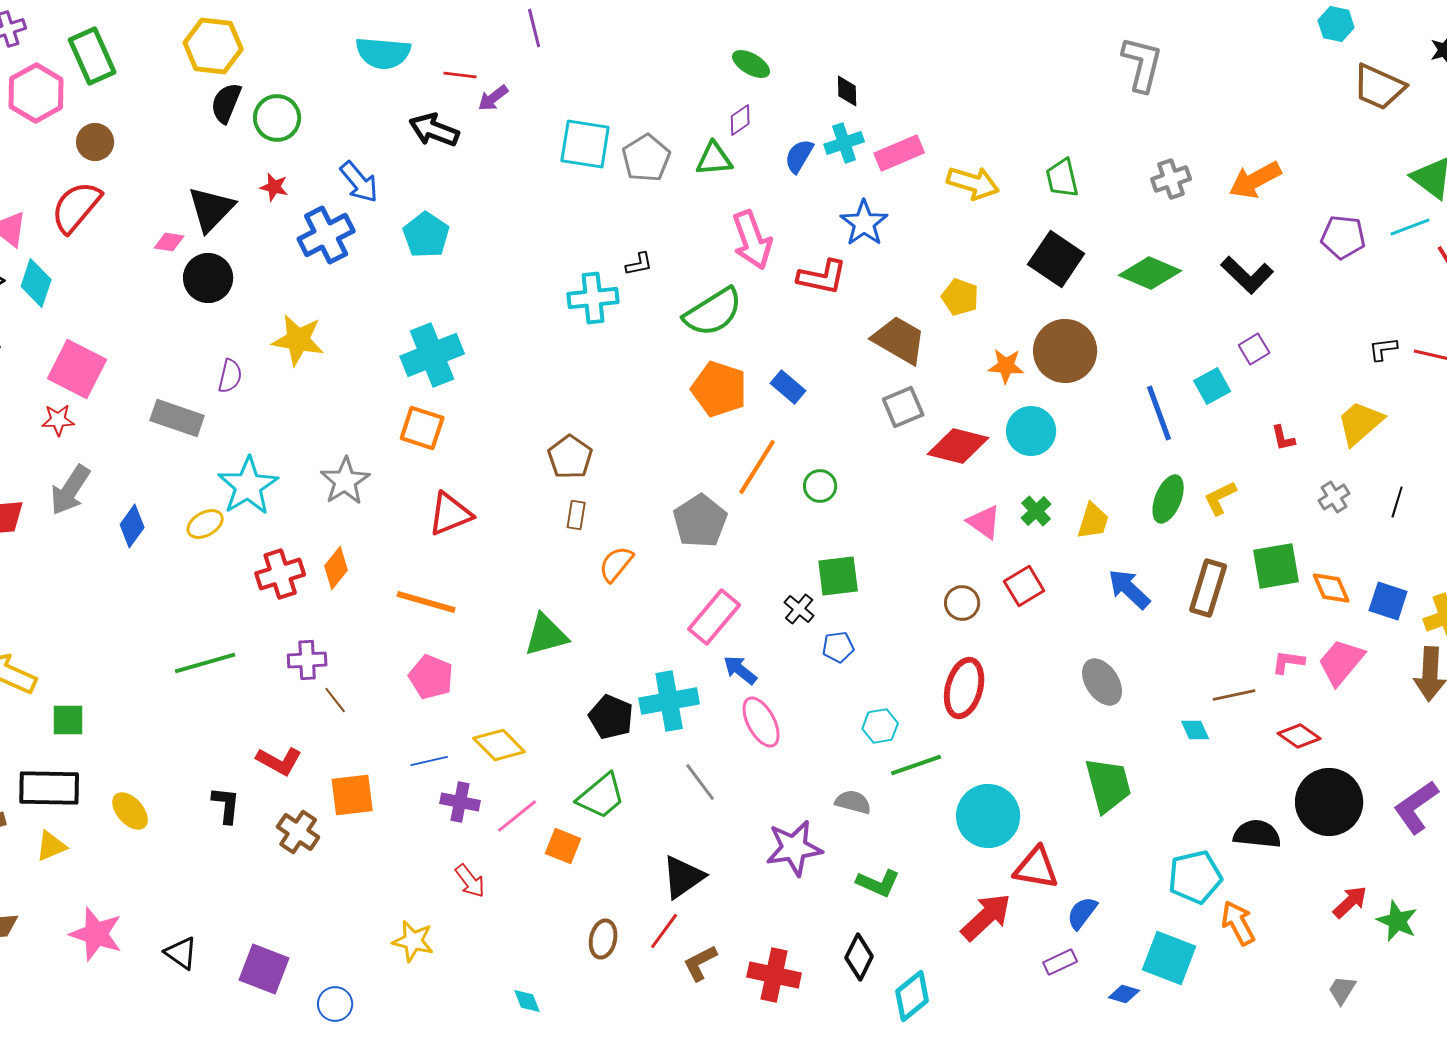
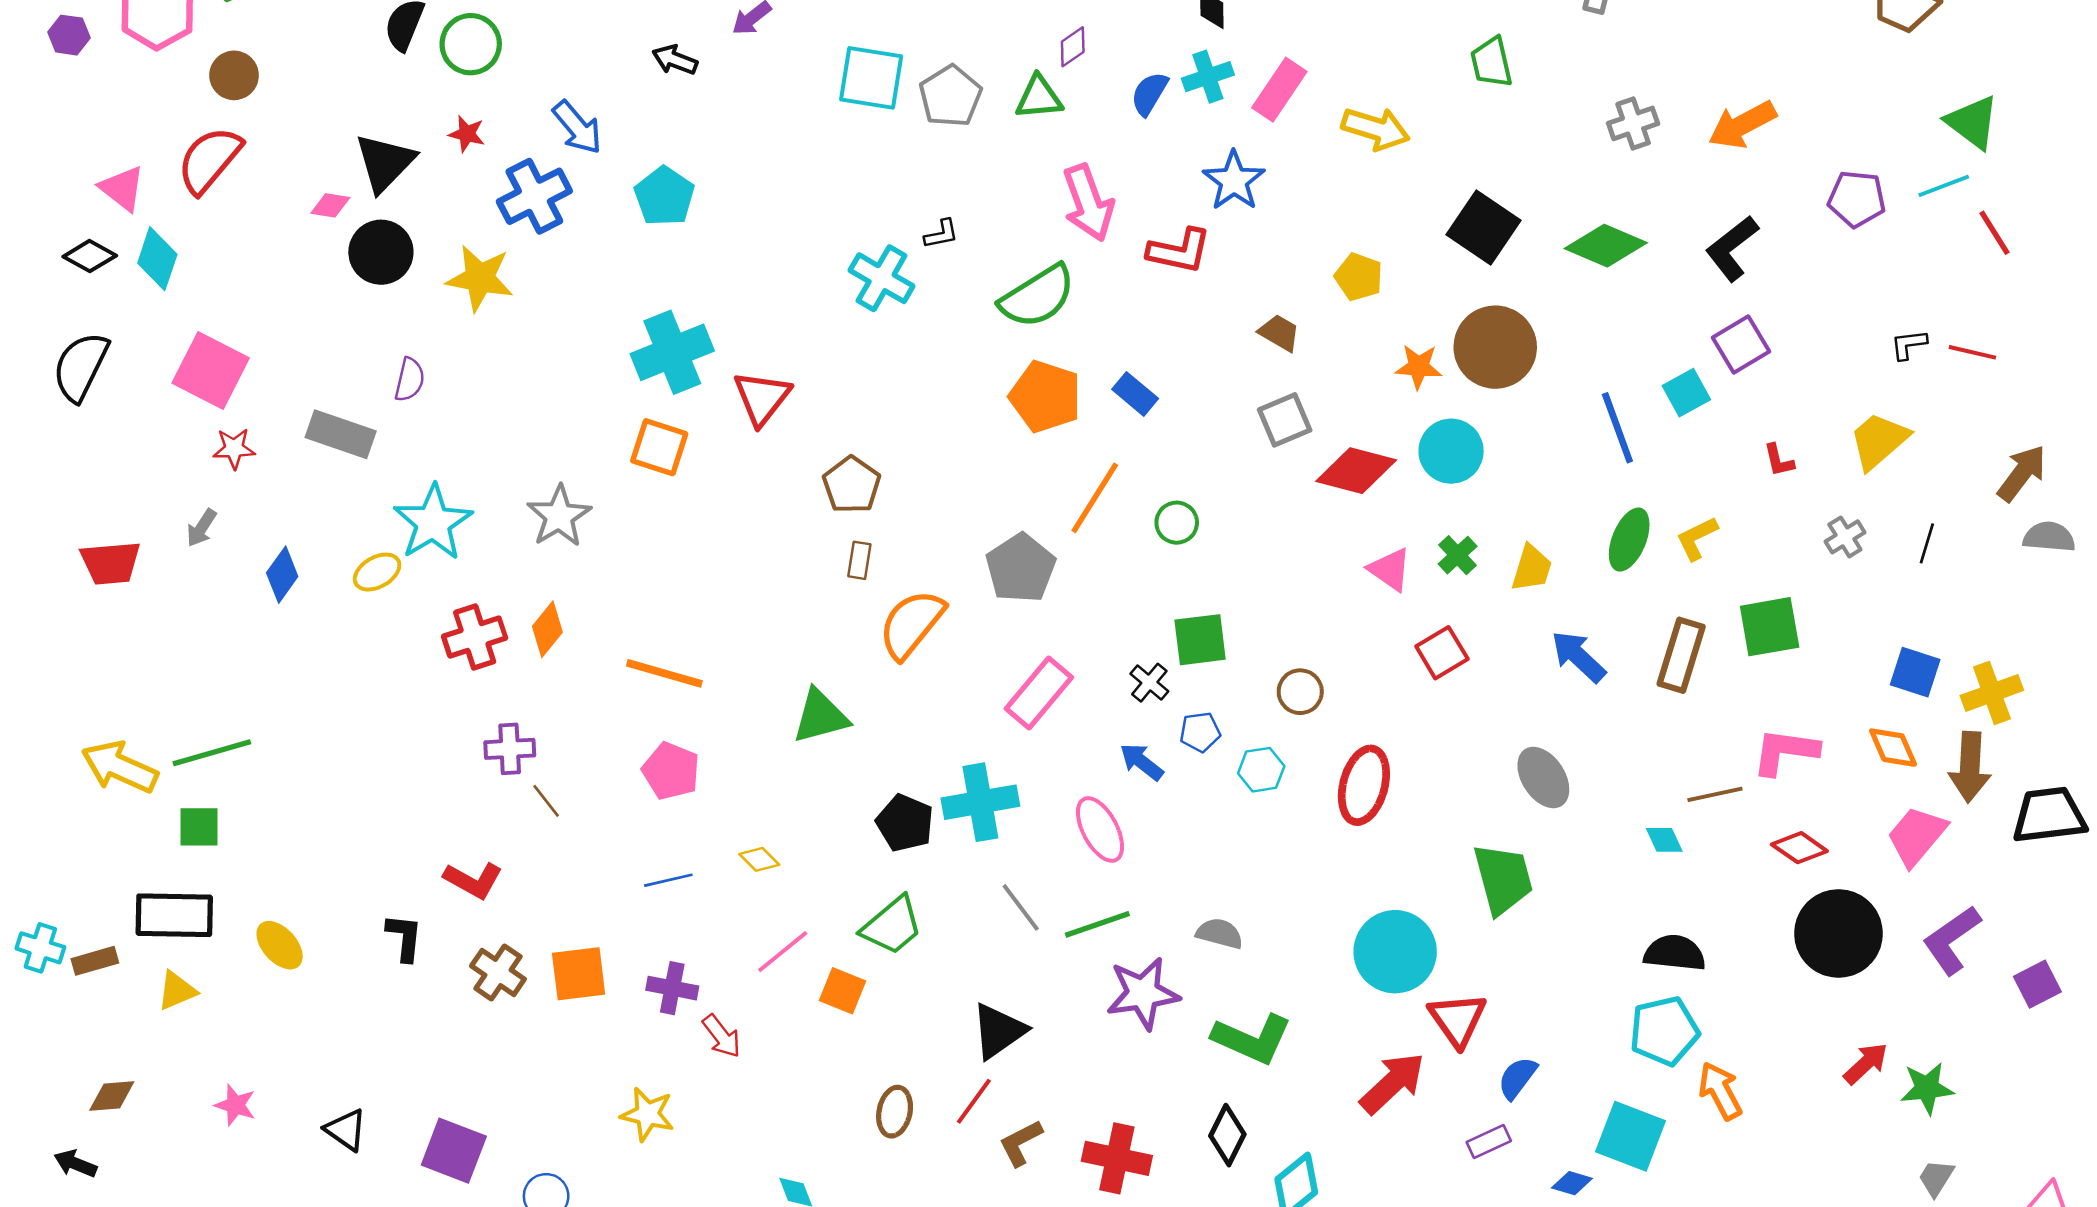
black arrow: (434, 130) -> (675, 60), size x0.7
pink rectangle: (899, 153) -> (1279, 90), turned -33
green trapezoid: (1062, 178) -> (1491, 62), moved
black L-shape: (1247, 275) -> (1732, 248), turned 98
cyan cross: (593, 298) -> (882, 278), turned 36
yellow star: (298, 340) -> (480, 278), moved
brown trapezoid: (899, 340) -> (1279, 333), size x0.6
purple square: (1254, 349) -> (1741, 345), size x1.4
red star: (58, 420) -> (234, 449), moved
gray arrow: (70, 490) -> (202, 528), size x0.6
red triangle: (450, 514) -> (762, 398), moved, turned -30
orange semicircle: (616, 564) -> (911, 624), size x1.5
orange diamond: (1331, 588) -> (1893, 748), moved
brown circle: (962, 603) -> (1300, 692), moved
pink L-shape: (1288, 662) -> (1785, 751), size x1.6
pink trapezoid: (1341, 662) -> (1917, 836), moved
green line: (205, 663) -> (212, 753), moved
blue arrow: (740, 670) -> (1142, 762), moved
cyan hexagon: (880, 726) -> (1261, 770), moved
yellow diamond: (499, 745) -> (759, 859), size x0.6
green line: (916, 765) -> (1097, 924), moved
green trapezoid: (1108, 785) -> (1503, 879), moved
orange square: (352, 795) -> (579, 974), moved
purple cross: (460, 802) -> (672, 988), moved
black semicircle: (1257, 834) -> (1675, 953), moved
red triangle: (1036, 868) -> (1458, 1019), turned 45
green L-shape: (878, 883) -> (1252, 1039), size x1.4
green star: (1397, 921) -> (1927, 1088), turned -30
pink star: (96, 934) -> (235, 1105), size x0.6
gray trapezoid: (1342, 990) -> (1936, 1178), moved

